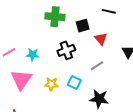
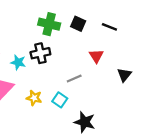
black square: (83, 26) -> (78, 24), moved, turned 32
black cross: (66, 50) -> (40, 53), moved
gray line: (97, 66) -> (74, 79), moved

